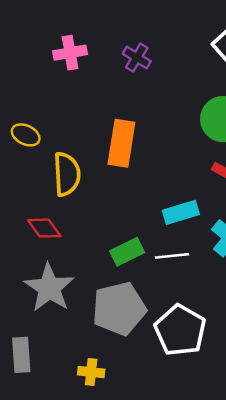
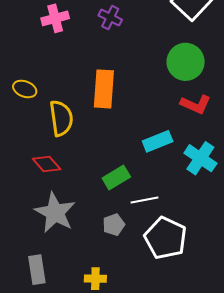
white line: (172, 256) -> (144, 200), moved
gray pentagon: (119, 309) -> (114, 225), size x0.5

